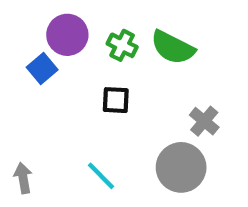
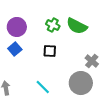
purple circle: (67, 35) -> (17, 27), moved
blue square: (42, 68) -> (15, 49), moved

